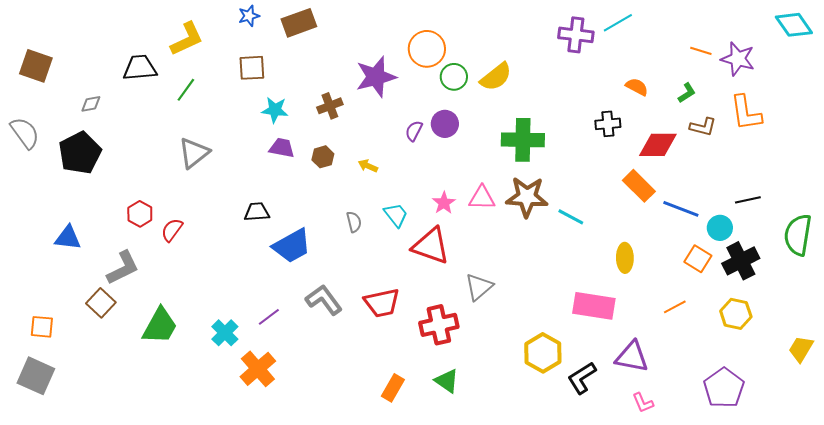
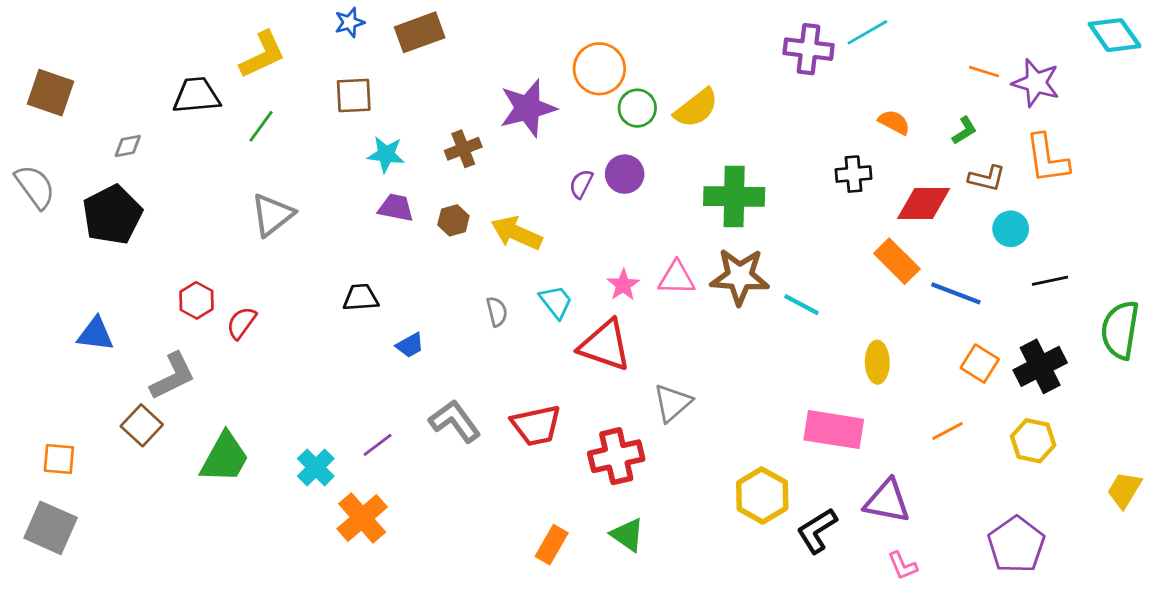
yellow arrow: (368, 166) -> (517, 233), size x1.8
cyan circle: (720, 228) -> (1011, 229), moved
blue trapezoid: (292, 246) -> (410, 345), size x0.5

